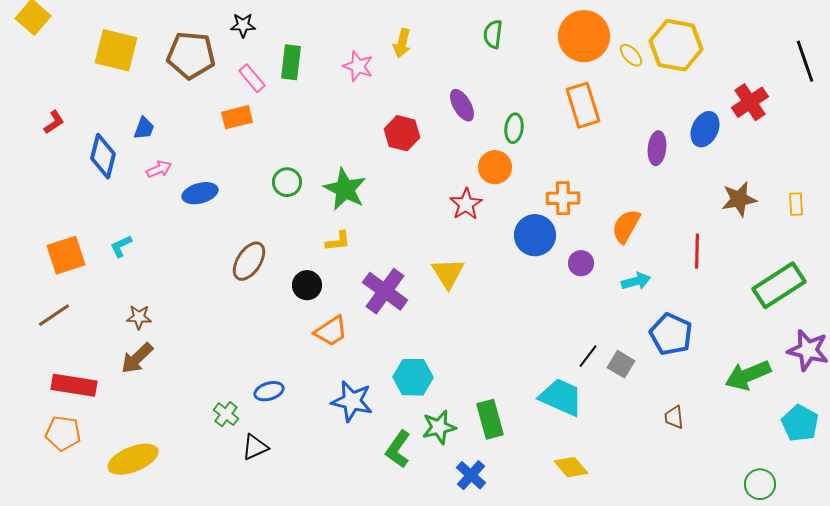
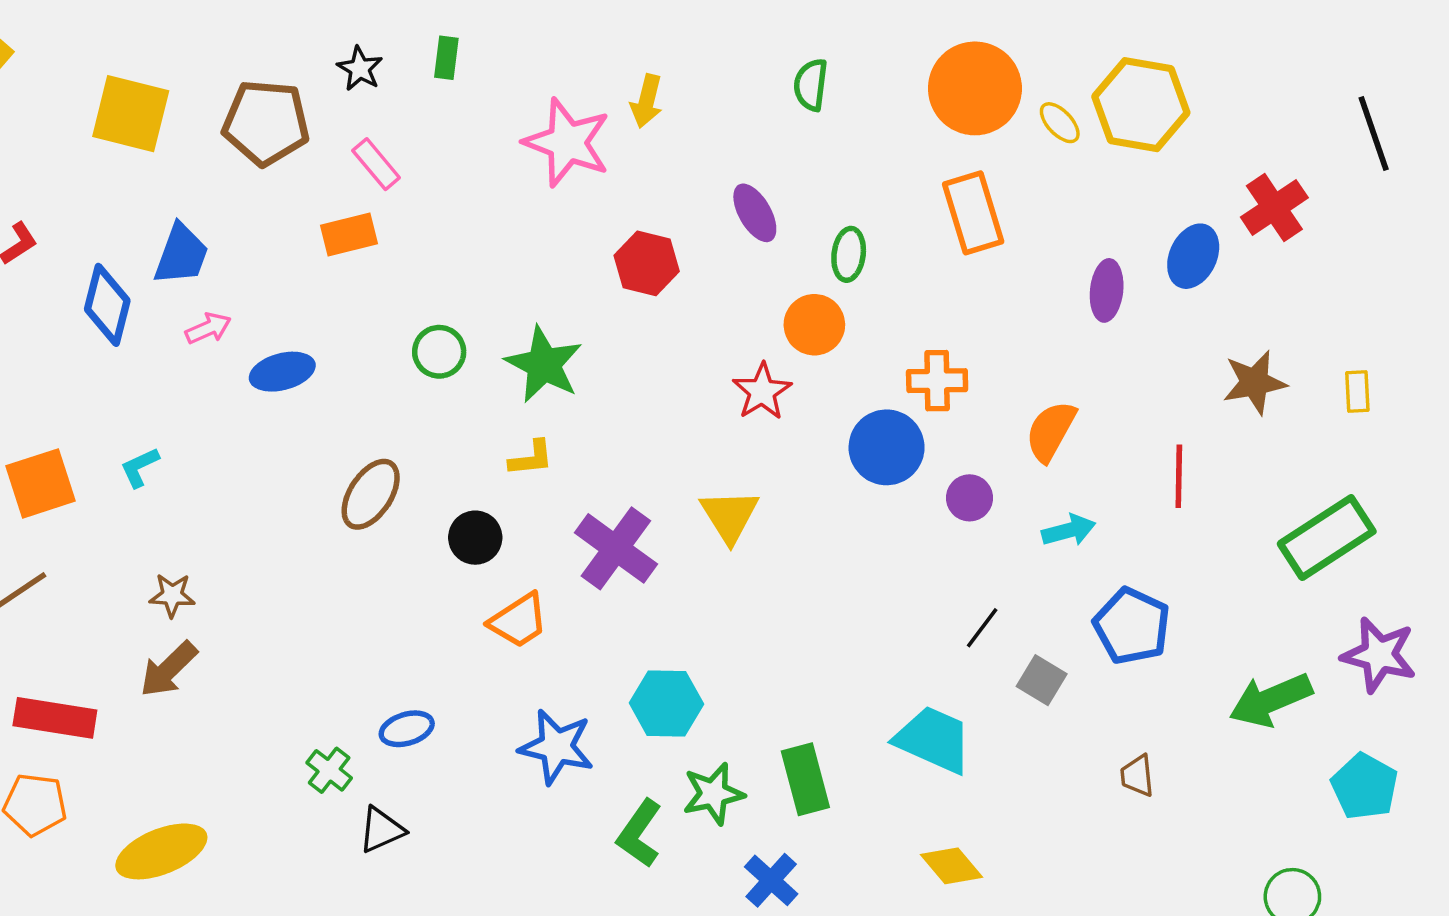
black star: (243, 25) -> (360, 69), turned 30
green rectangle: (291, 62) -> (446, 58), moved, size x0.7
pink star: (358, 66) -> (567, 143), size x1.6
blue trapezoid: (144, 128) -> (181, 254), size x1.5
black line: (588, 356) -> (982, 628), moved

